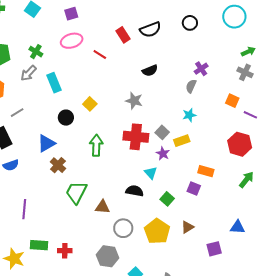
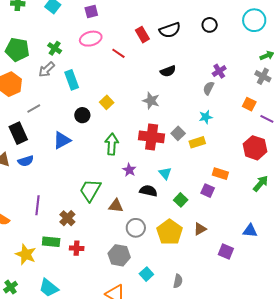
purple star: (163, 153) -> (129, 170), moved
brown cross: (58, 165) -> (67, 218), moved
purple square: (214, 249) -> (226, 252), turned 35

